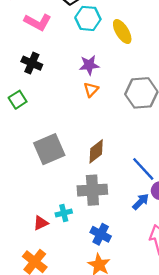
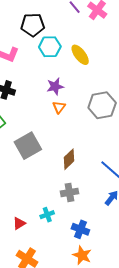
gray square: (49, 149) -> (28, 146), moved
gray cross: (92, 190) -> (69, 192), size x0.7
red triangle: (41, 223) -> (19, 223), moved

